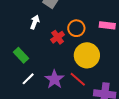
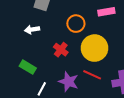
white arrow: (35, 22) -> (32, 29), turned -104
red cross: (58, 37) -> (61, 50), moved

